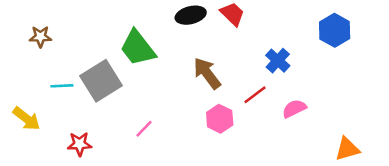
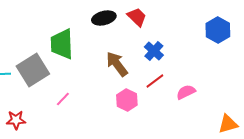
green trapezoid: (138, 48) -> (62, 44), turned 36
blue cross: (278, 61) -> (154, 51), moved
pink line: (144, 129) -> (63, 99), moved

